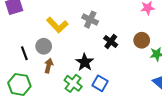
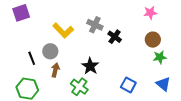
brown circle: (142, 40) -> (153, 40), moved
black cross: (111, 41) -> (115, 37), moved
blue square: (100, 83) -> (128, 85), moved

